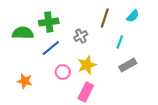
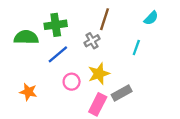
brown line: (105, 18) -> (105, 19), moved
gray rectangle: (128, 65) -> (122, 93), moved

